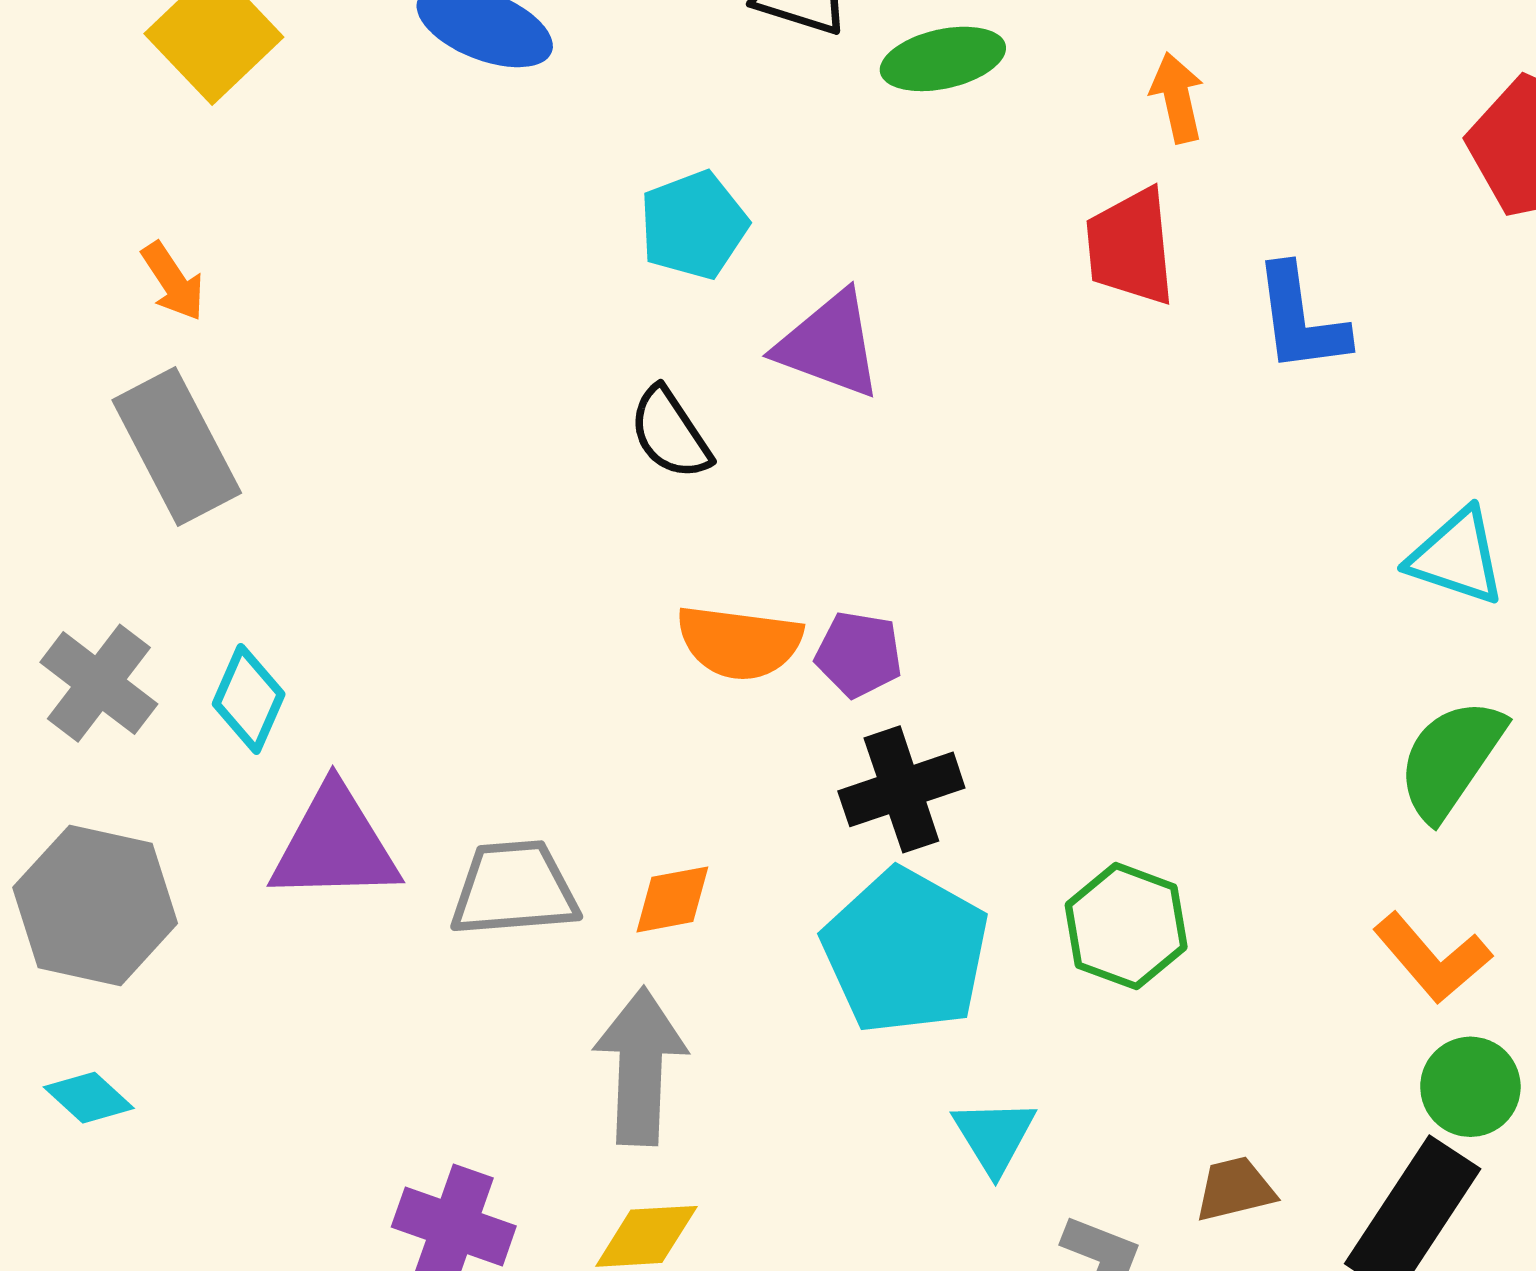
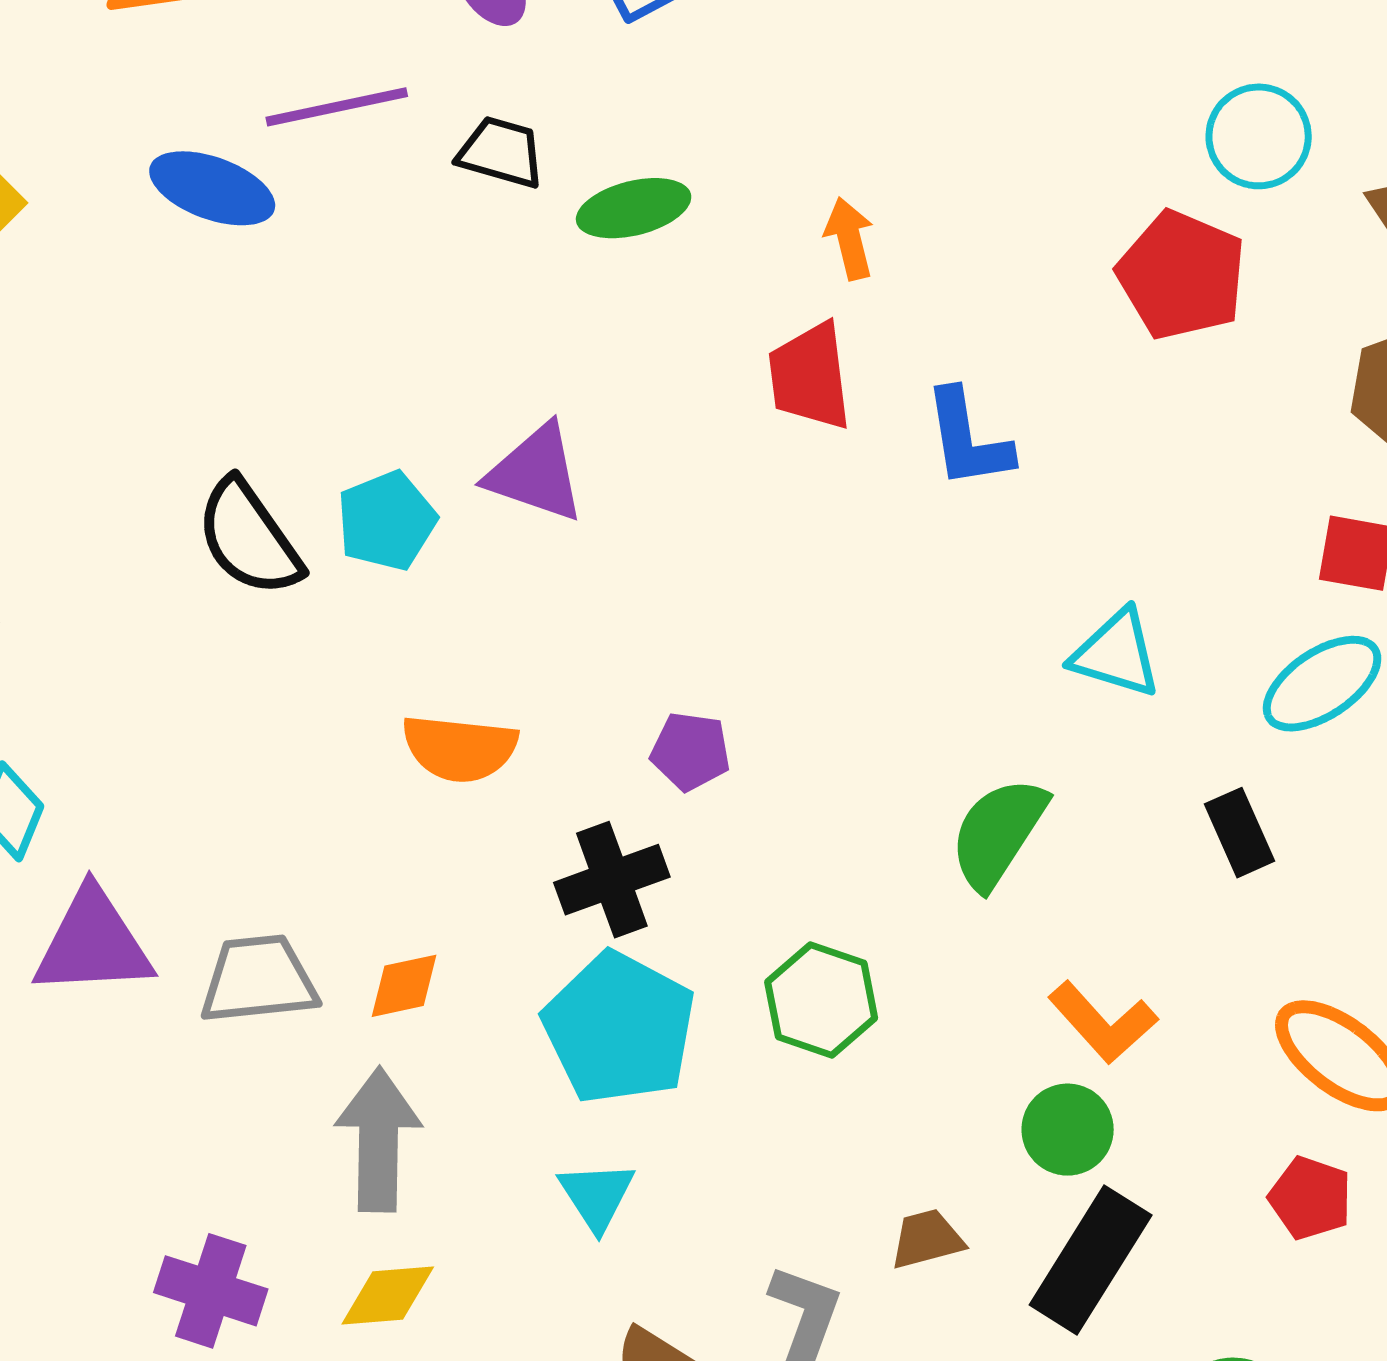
cyan pentagon: (694, 225) -> (387, 521), moved
black semicircle: (670, 433) -> (249, 538), moved, size x1.4
purple pentagon: (859, 654) -> (690, 751), moved
green semicircle: (1451, 759) -> (998, 833), moved
green circle: (1470, 1087) -> (1068, 1130), moved
cyan triangle: (994, 1136) -> (597, 1196), moved

